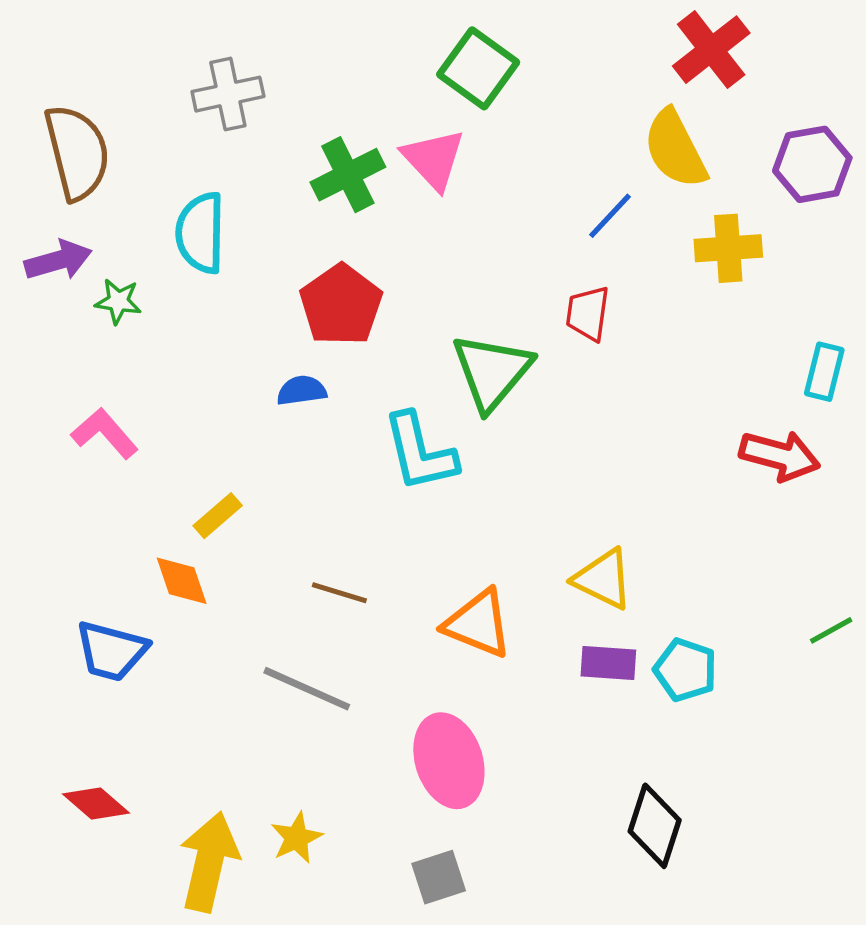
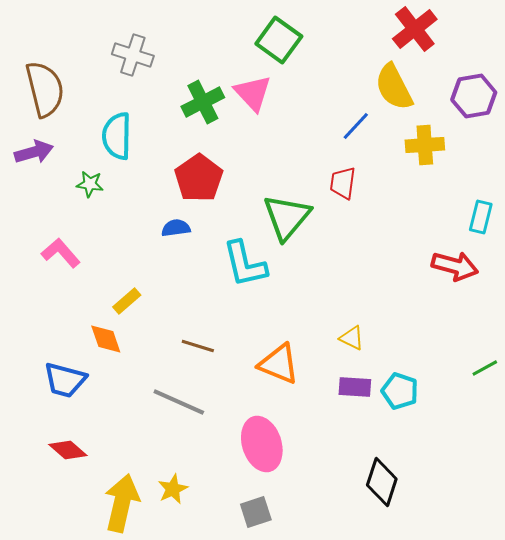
gray cross: (228, 94) -> (133, 55), turned 30
green star: (118, 301) -> (90, 184), moved
yellow triangle: (603, 579) -> (352, 338), size x0.7
red diamond: (96, 804) -> (68, 450), moved

